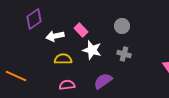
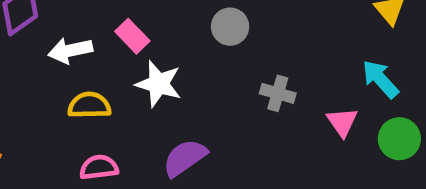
gray cross: (124, 54) -> (278, 93), moved

